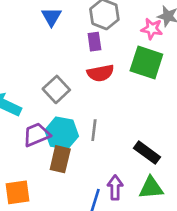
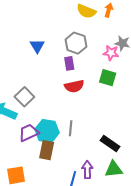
green square: (146, 63) -> (108, 78), size x0.7
gray square: (56, 89) -> (24, 97), moved

